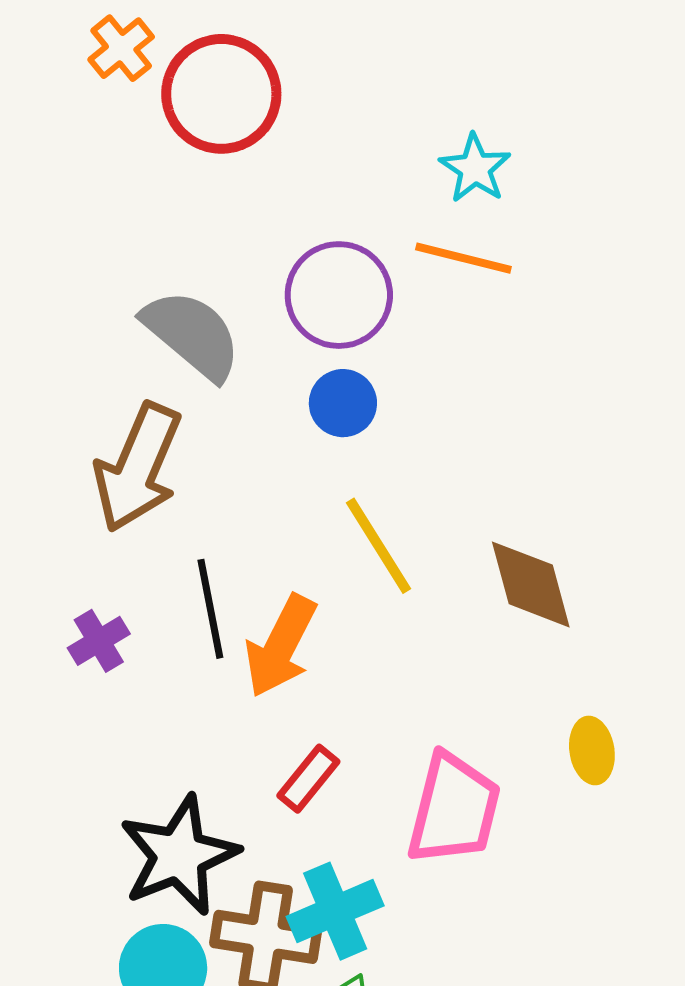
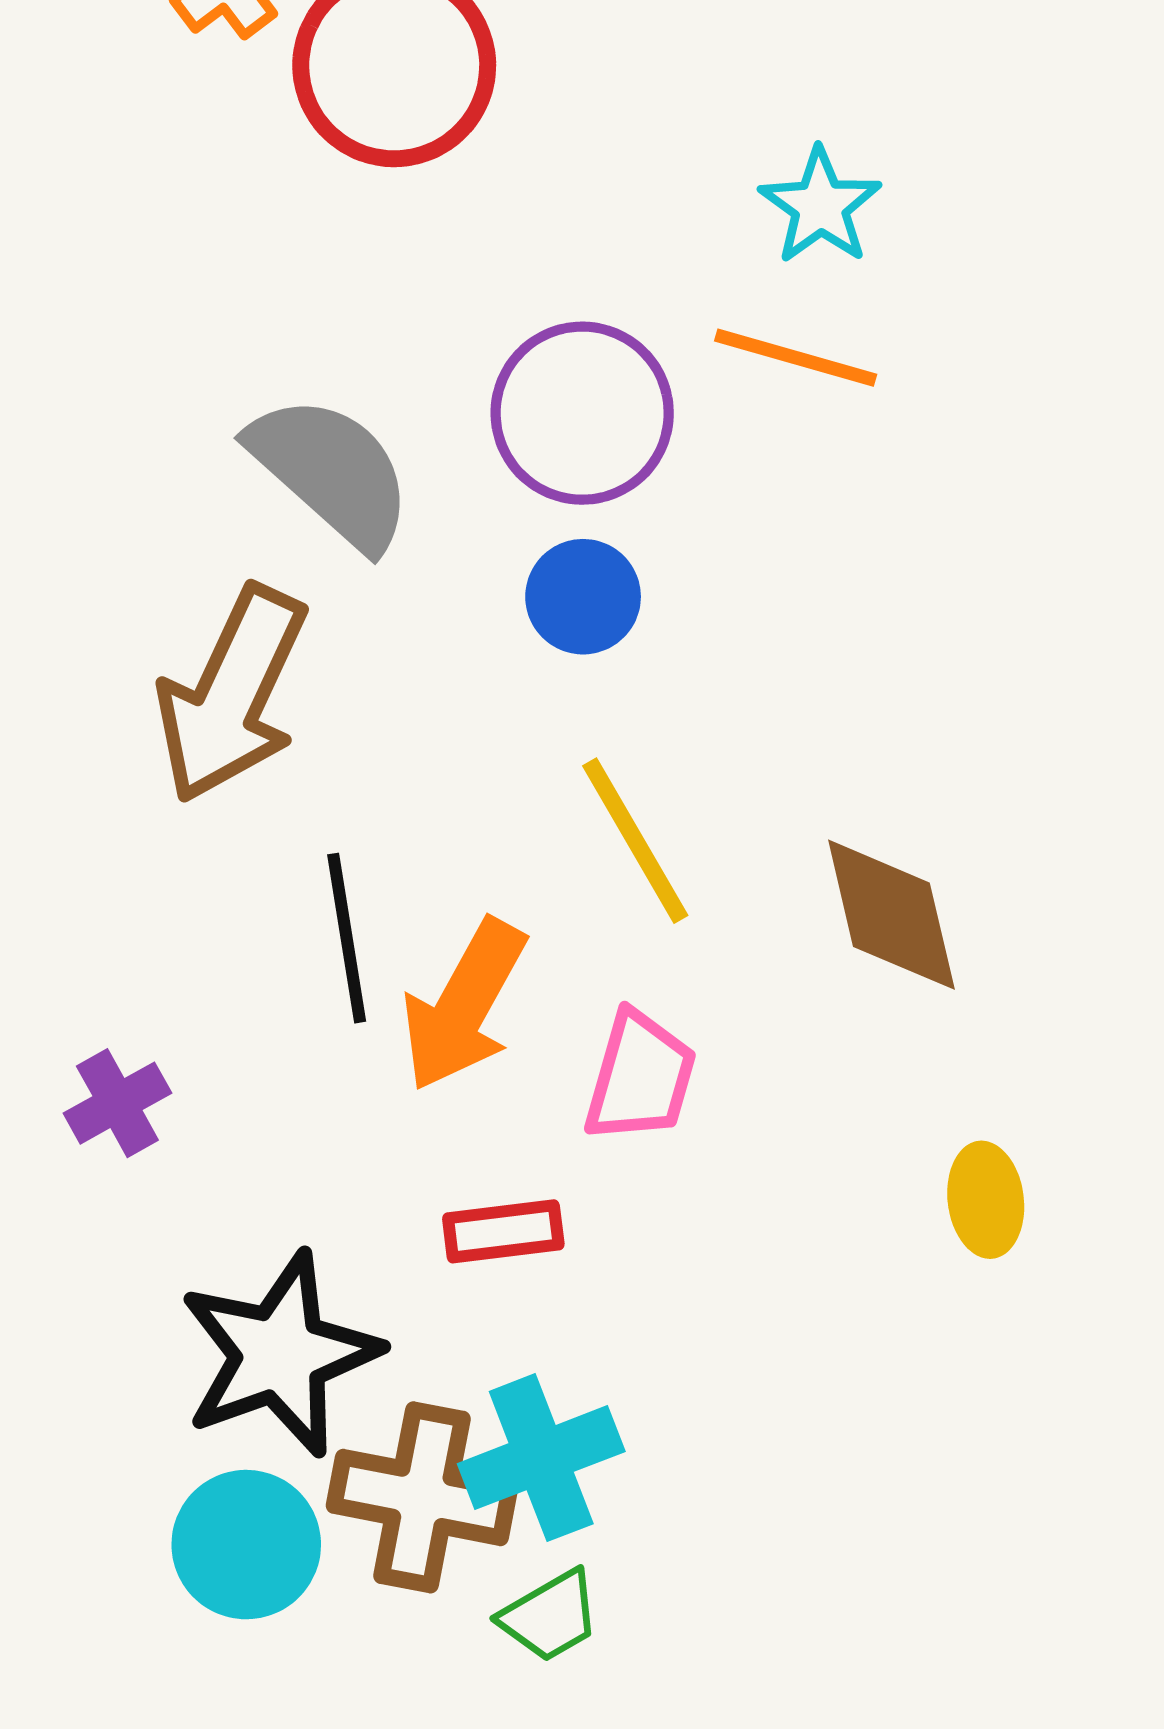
purple cross: (99, 641) -> (117, 1103), moved
red rectangle: (308, 779) -> (503, 1231), turned 42
pink trapezoid: (454, 809) -> (640, 1077), moved, size x0.7

